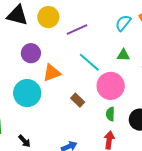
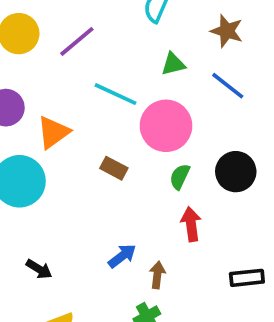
green semicircle: (110, 114) -> (180, 177), turned 40

